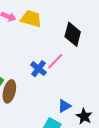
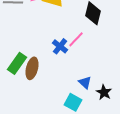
blue triangle: (64, 106) -> (85, 82), turned -48

